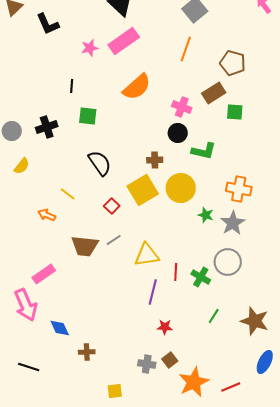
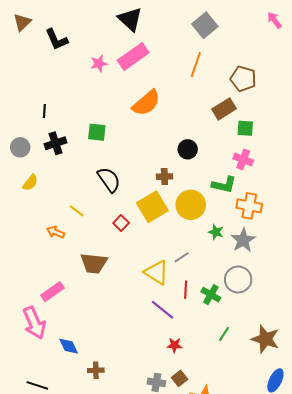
black line: (72, 86) -> (44, 111), moved
pink cross: (182, 107) -> (243, 159), moved
green L-shape: (204, 151) -> (224, 185), moved
gray line: (114, 240) -> (182, 257), moved
yellow triangle: (147, 255) -> (156, 272), turned 40
purple line: (153, 292) -> (162, 310), turned -65

